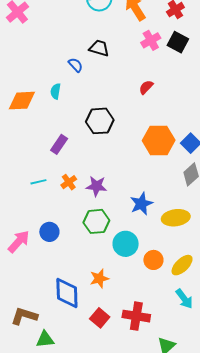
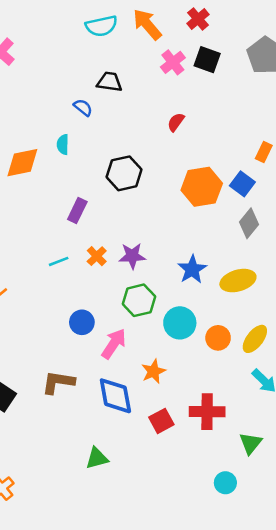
pink arrow: (19, 242) -> (114, 344), moved
brown L-shape: (24, 316) -> (58, 382), moved
red square: (100, 318) -> (161, 421), turned 30

